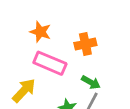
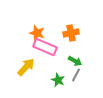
orange star: (40, 32) -> (37, 33), moved

